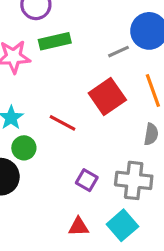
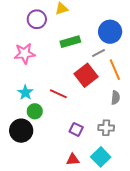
green rectangle: (55, 41) -> (70, 42), moved
gray line: (118, 52) -> (99, 53), moved
gray cross: (134, 180) -> (106, 128), size x0.7

